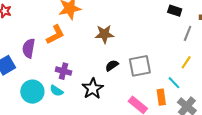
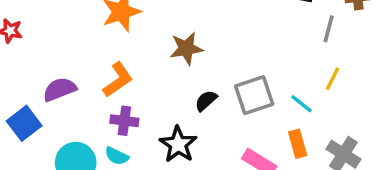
orange L-shape: (55, 35) -> (118, 80), moved
purple semicircle: (29, 48) -> (60, 89), turned 66
cyan line: (174, 83) -> (301, 104), moved

